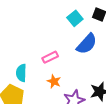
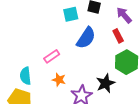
cyan square: (75, 18) -> (71, 14), turned 35

